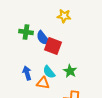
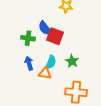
green cross: (26, 32) -> (28, 38), moved
cyan semicircle: (49, 72) -> (51, 62), turned -120

